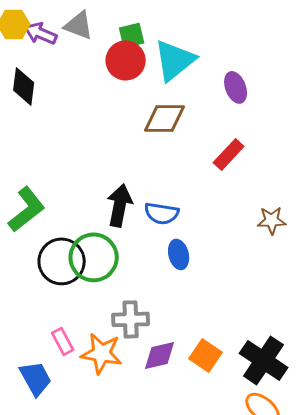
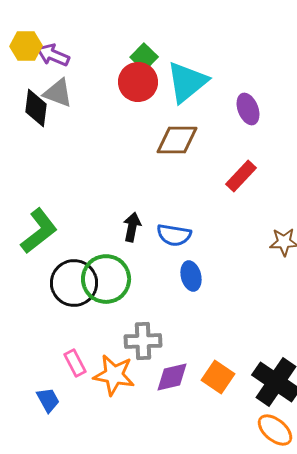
gray triangle: (79, 25) -> (58, 93), moved
green square: (132, 35) -> (144, 57), turned -32
black arrow: (120, 205) -> (132, 227), size x0.7
blue trapezoid: (36, 378) -> (48, 400), size x0.7

